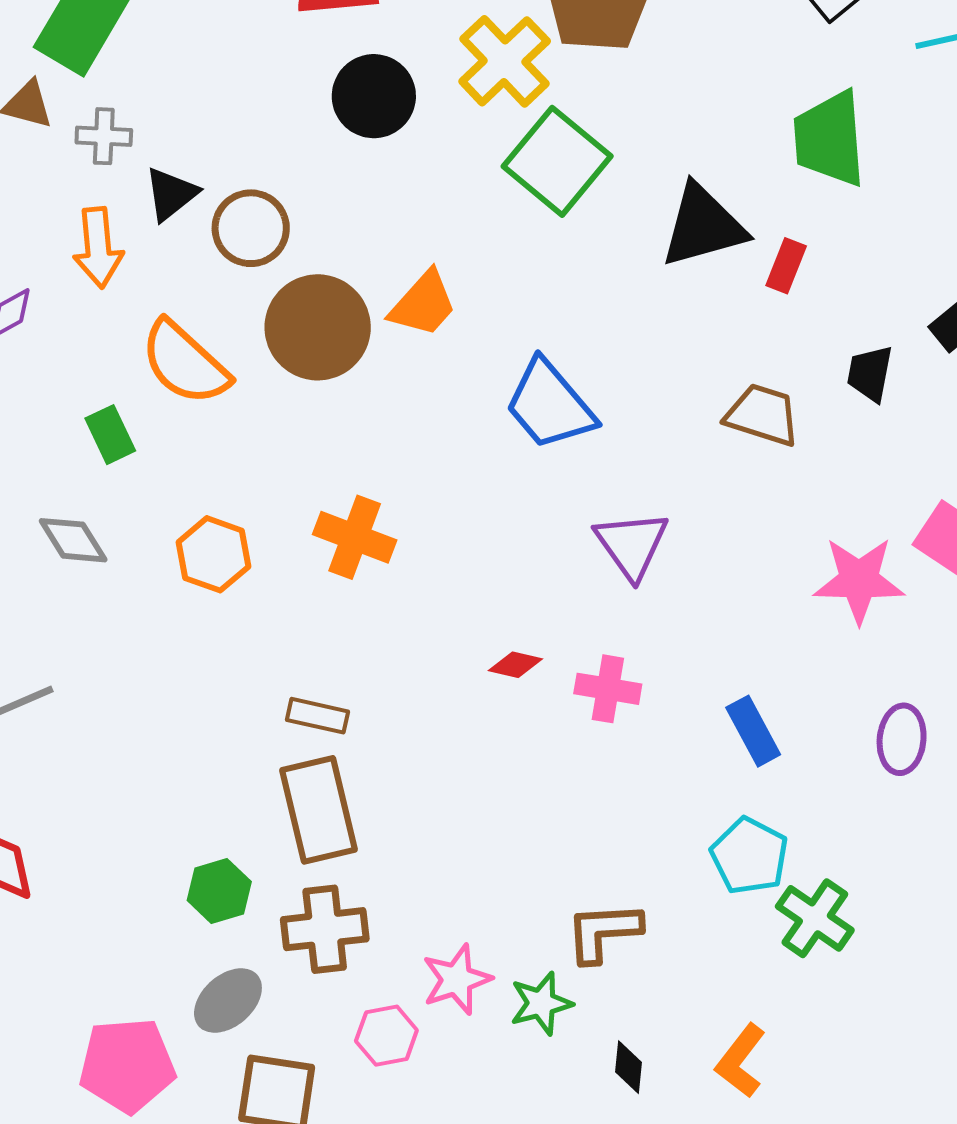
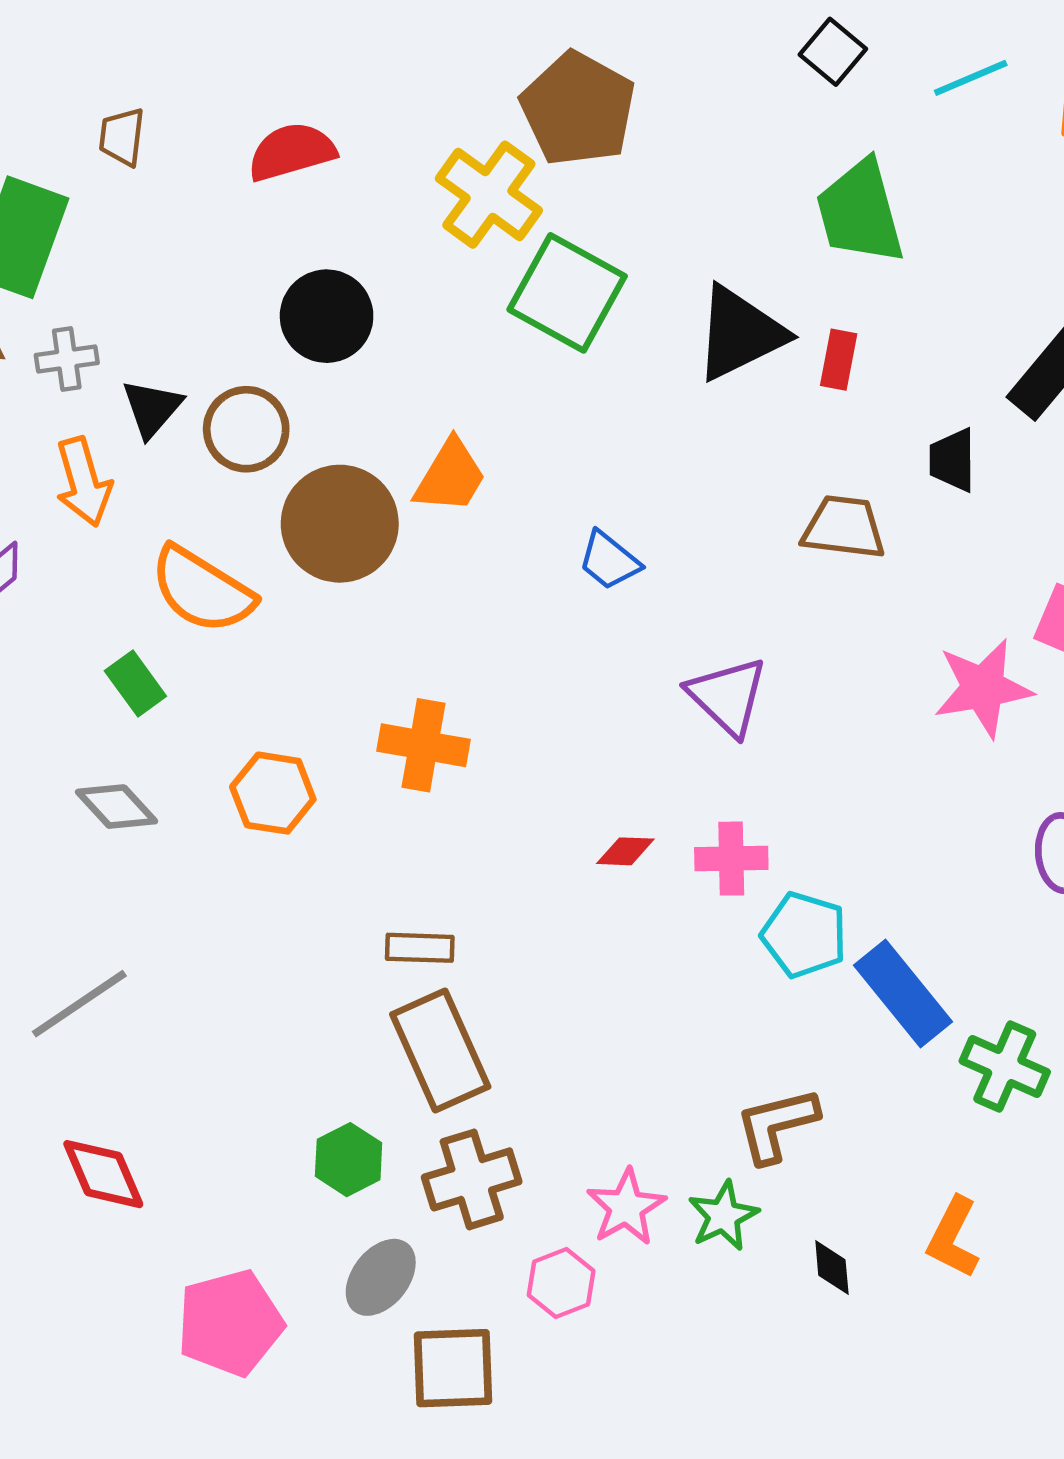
black circle: (374, 96) -> (327, 316), moved
blue trapezoid: (550, 405) -> (609, 560), size x0.6
blue rectangle: (753, 731) -> (903, 993), moved, size x1.4
cyan pentagon: (749, 856) -> (804, 935), moved
pink pentagon: (127, 1065) -> (230, 1323), moved

